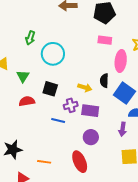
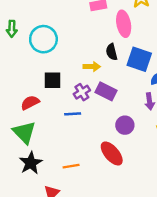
green triangle: (23, 76) -> (24, 132), moved, size x1.5
purple rectangle: (90, 111) -> (106, 91), turned 36
purple circle: (91, 137) -> (125, 125), moved

